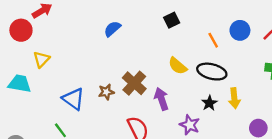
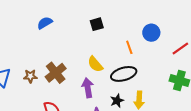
blue circle: (240, 30) -> (151, 33), moved
black ellipse: (212, 72) -> (124, 74), turned -40
purple arrow: (161, 99) -> (88, 88), moved

